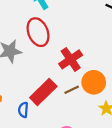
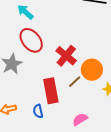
red rectangle: (43, 92) -> (51, 91), turned -40

